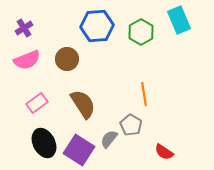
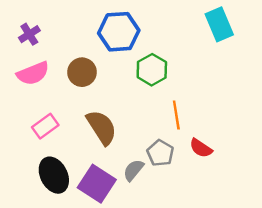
green hexagon: (141, 32) -> (152, 70), moved
red semicircle: (164, 152) -> (201, 148), moved

